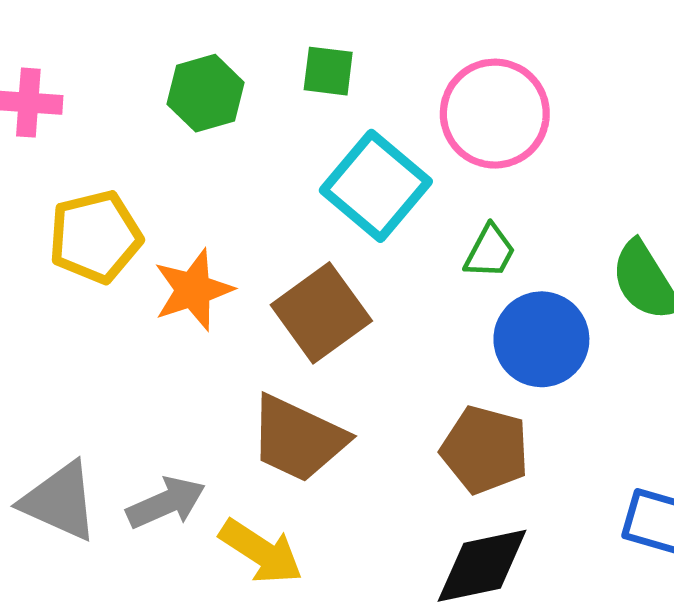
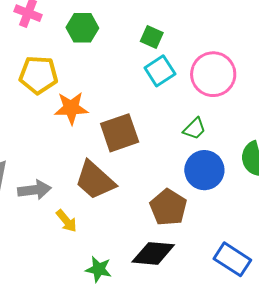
green hexagon: (206, 93) -> (82, 28), moved
cyan square: (376, 186) -> (160, 71), moved, size x0.7
yellow arrow: (261, 552) -> (66, 221), size x0.7

